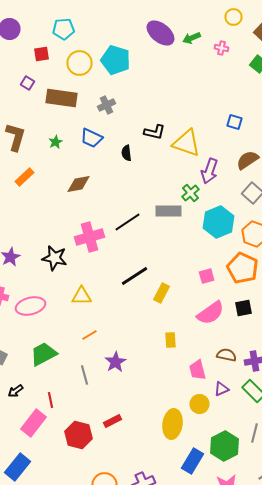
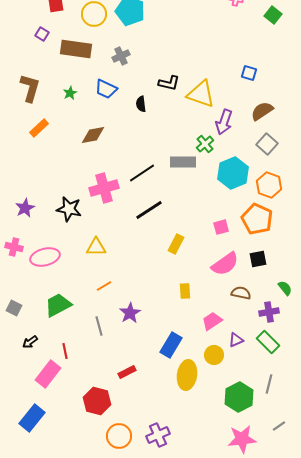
black line: (134, 276) -> (149, 210), moved
brown semicircle: (226, 355) -> (241, 293), moved
pink trapezoid: (198, 370) -> (212, 321), turned 70
red hexagon: (78, 435) -> (97, 401), moved
blue rectangle: (192, 461) -> (171, 345), moved

